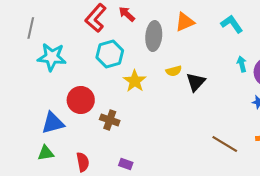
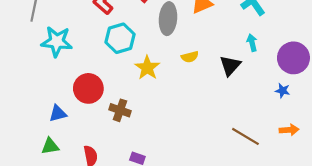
cyan arrow: (242, 64) -> (252, 43), moved
black triangle: (196, 82) -> (230, 66), moved
blue triangle: (53, 123) -> (58, 114), size x0.7

